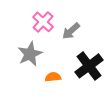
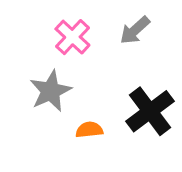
gray arrow: (71, 31) -> (135, 30), moved

